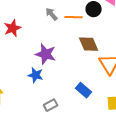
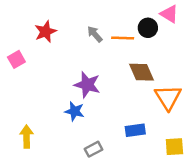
red star: (13, 28) -> (46, 32), moved
blue rectangle: (84, 90) -> (135, 130), turned -49

